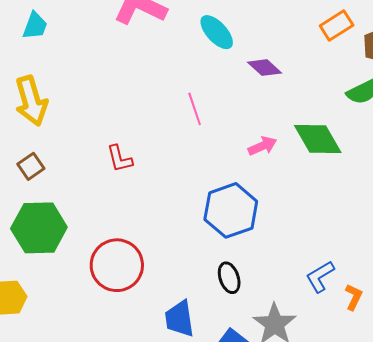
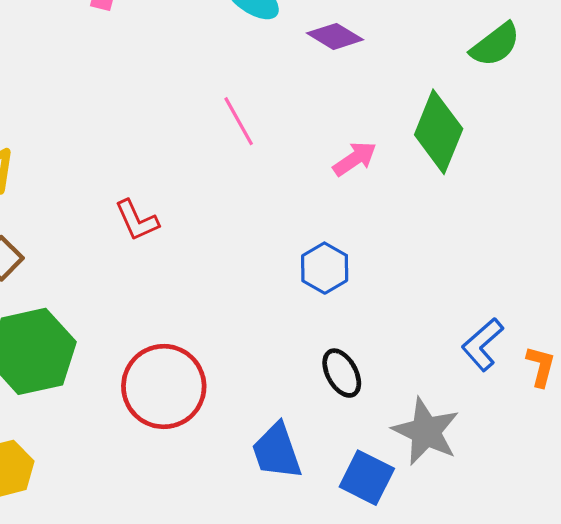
green diamond: (318, 139) -> (439, 132), turned 63
blue hexagon: (231, 210) -> (325, 268), size x0.6

